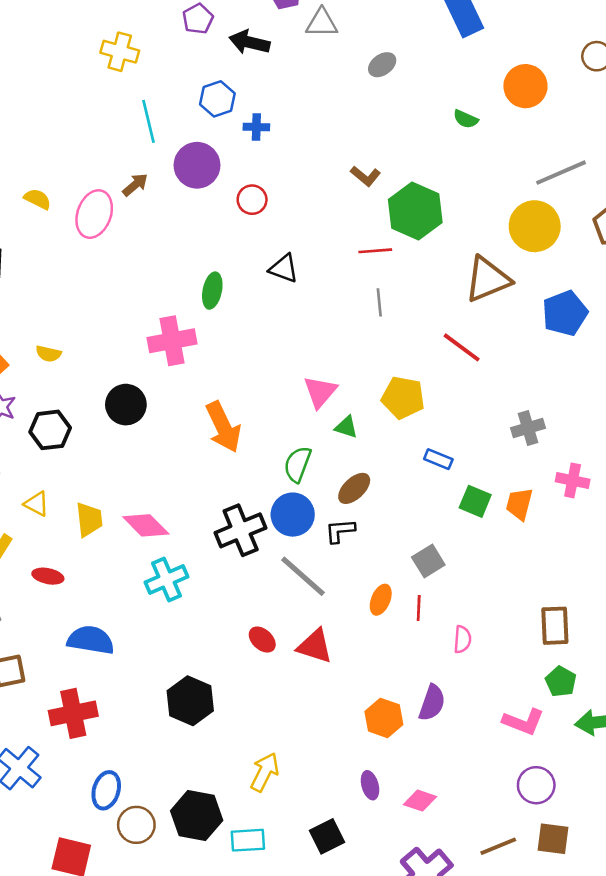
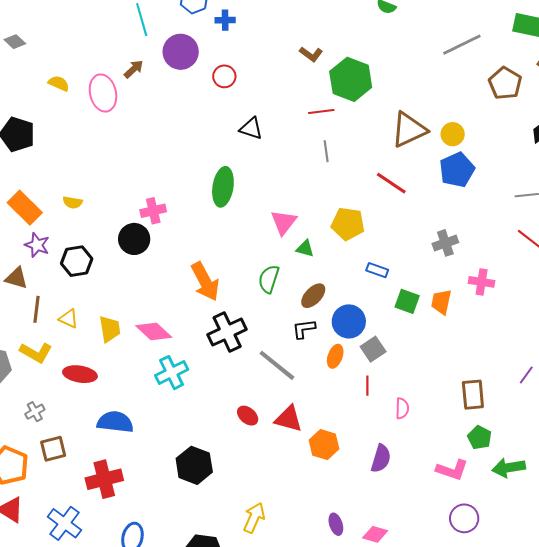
pink ellipse: (94, 214) -> (103, 93), turned -30
yellow circle: (535, 226) -> (453, 134), moved, size x0.6
green ellipse: (212, 291) -> (223, 187), moved, size x1.4
blue pentagon: (565, 313) -> (457, 170), moved
pink cross: (172, 341) -> (153, 211), moved, size x0.7
orange arrow: (223, 427) -> (205, 281), moved
blue circle: (293, 515) -> (349, 321), moved
red ellipse: (48, 576) -> (80, 374), size x1.4
orange ellipse: (381, 600) -> (335, 356), moved
orange hexagon: (384, 718) -> (324, 445), moved

